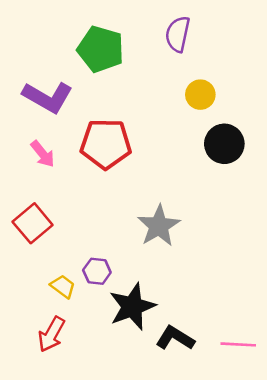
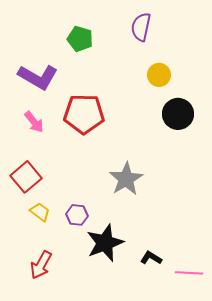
green pentagon: (101, 49) -> (80, 39), size x0.7
yellow trapezoid: (63, 286) -> (40, 212), moved
black L-shape: (175, 338) -> (151, 258), moved, size x0.7

